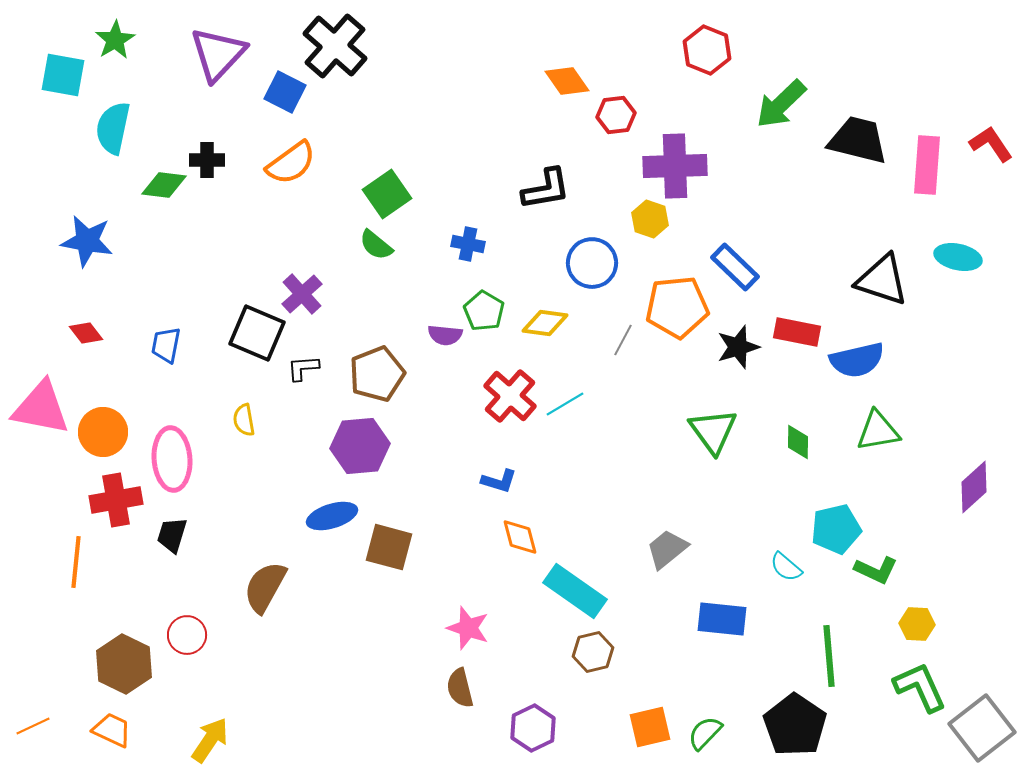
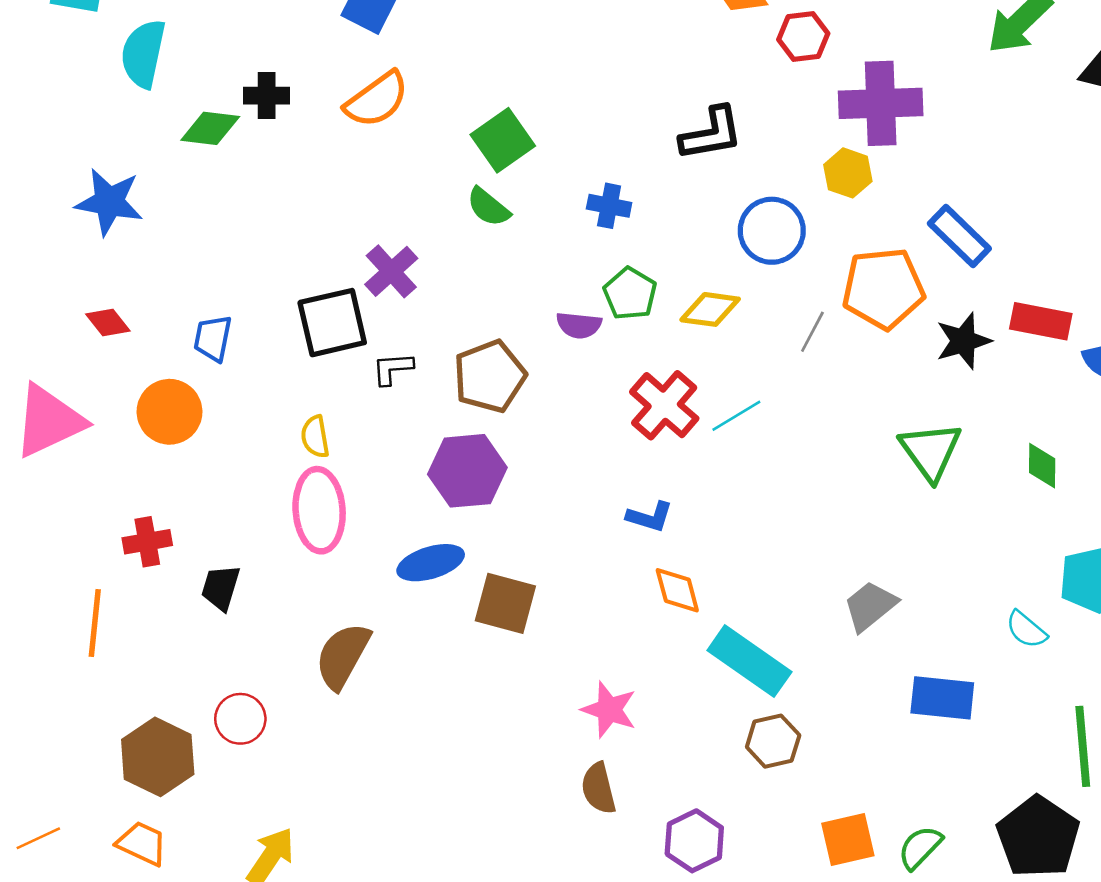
black square: (257, 333) -> (332, 323), turned -36
pink triangle: (41, 408) -> (49, 421), turned -36
orange circle: (103, 432) -> (170, 412), moved
pink ellipse: (172, 459) -> (319, 510), moved
red cross: (116, 500) -> (147, 542), size x0.7

